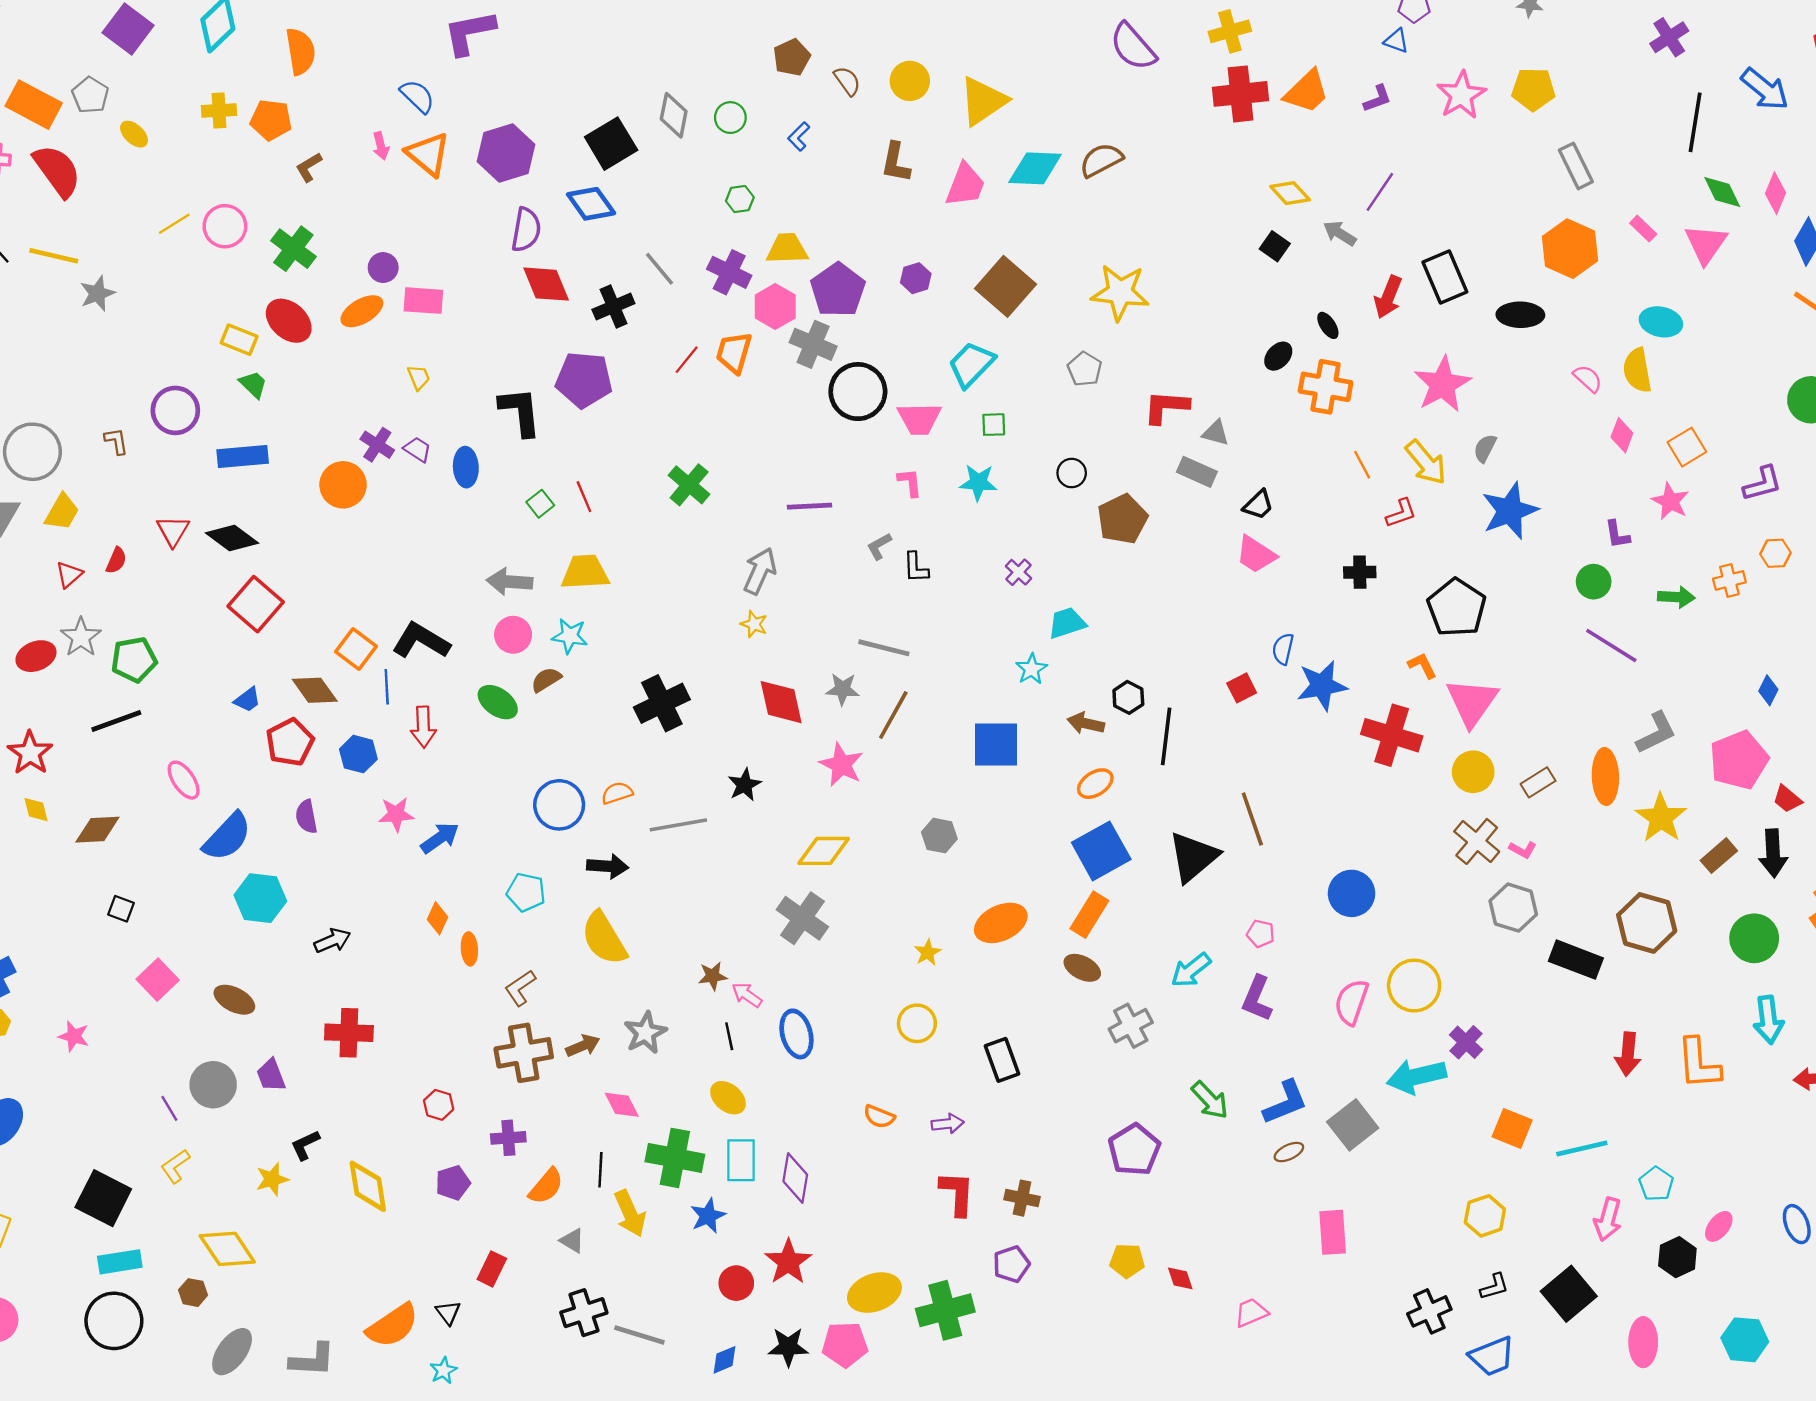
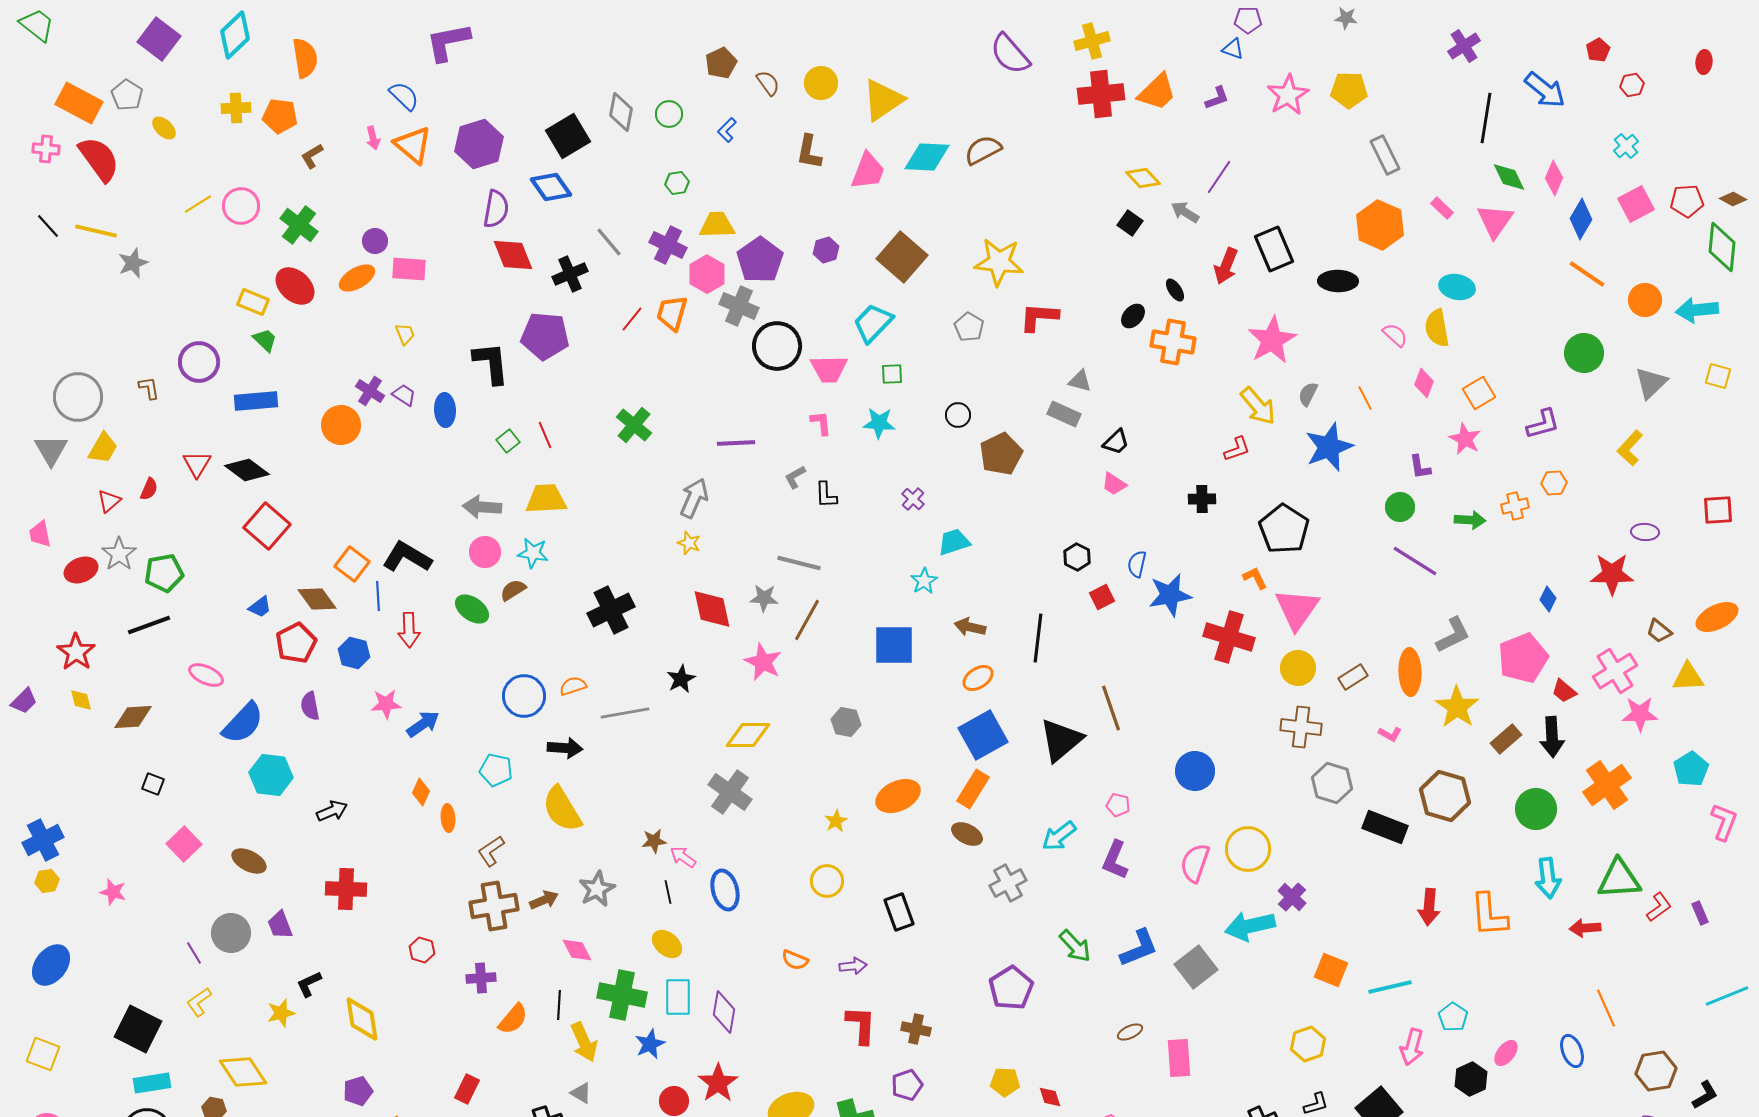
red L-shape: (1166, 407) -> (1039, 317), moved
orange line: (1362, 465) -> (1365, 398), moved
pink trapezoid: (1256, 554) -> (1114, 484), size x0.7
black hexagon: (1128, 697) -> (1077, 557), moved
pink ellipse: (184, 780) -> (206, 675), turned -32
brown cross: (1477, 841) -> (1301, 727), turned -33
pink L-shape: (1523, 850) -> (1390, 734), moved
brown ellipse: (1289, 1152) -> (1130, 1032), moved
purple pentagon: (453, 1183) -> (358, 1091), moved
gray triangle: (572, 1241) -> (581, 1093), moved

